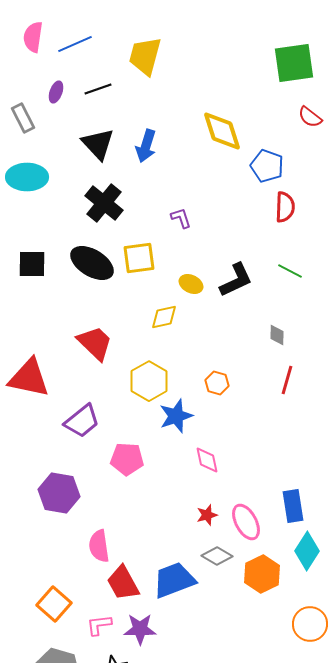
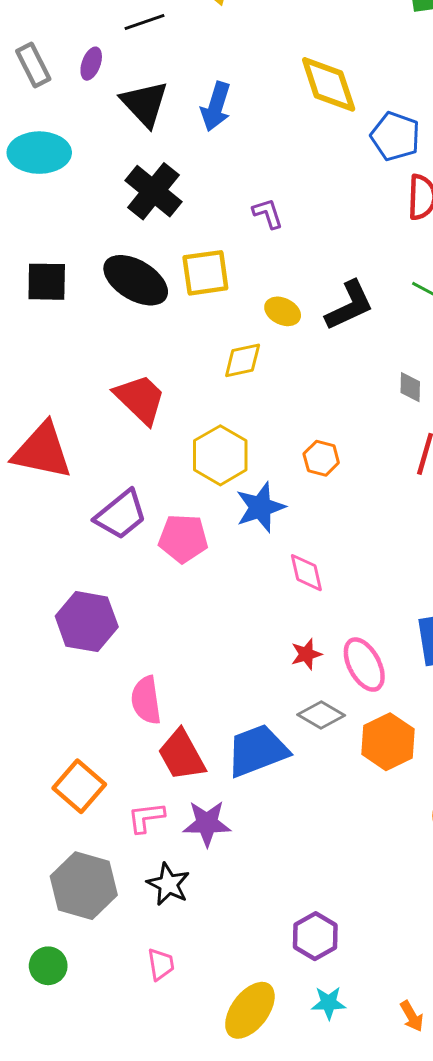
purple ellipse: (56, 92) -> (91, 64), moved
pink pentagon: (127, 459) -> (183, 538), moved

